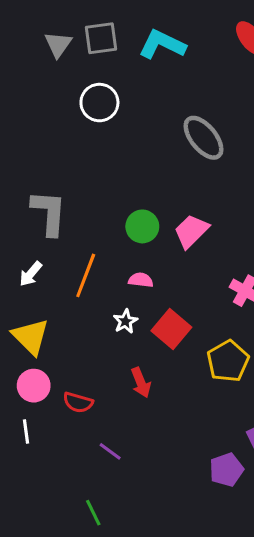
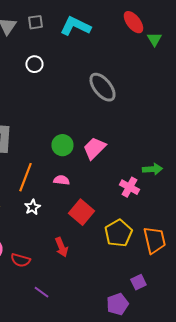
gray square: (101, 38) -> (35, 22), size x0.7
white circle: (99, 103) -> (34, 64), size x0.7
white star: (125, 321) -> (32, 207), moved

